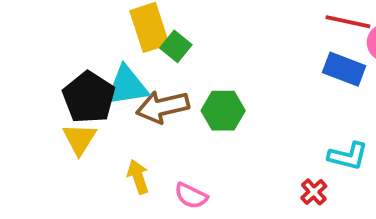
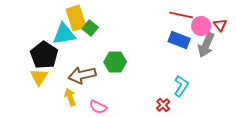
cyan triangle: (127, 86) -> (64, 34), moved
brown arrow: (163, 107) -> (82, 75), moved
cyan L-shape: (348, 156) -> (181, 86), turned -70

